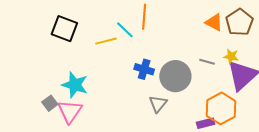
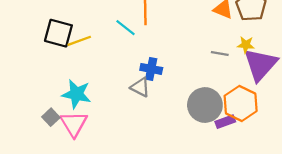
yellow line: (106, 41) -> (79, 41), moved
gray circle: (175, 76) -> (205, 105), moved
gray triangle: (158, 104) -> (140, 87), moved, turned -36

